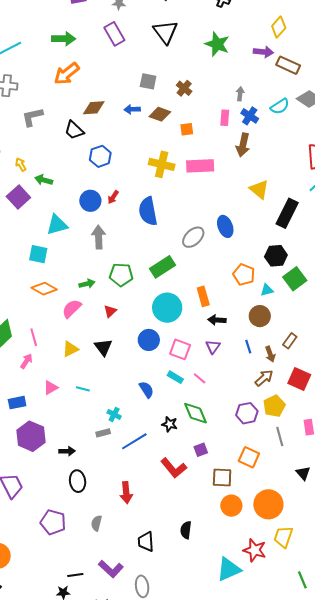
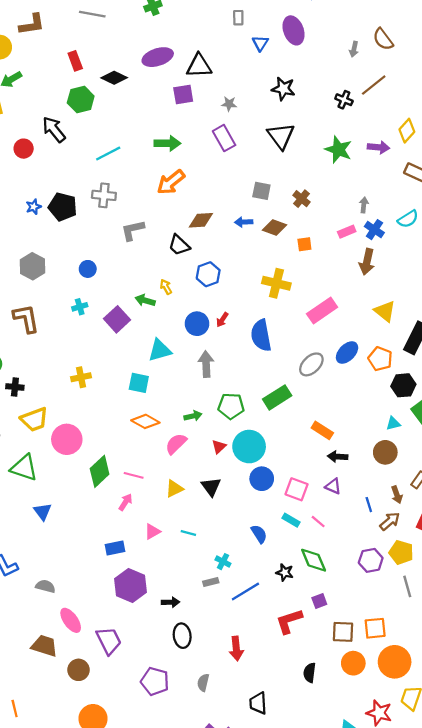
purple arrow: (263, 52) -> (379, 147), moved
pink rectangle: (225, 118) -> (347, 232), turned 63
yellow arrow: (21, 165) -> (166, 287), moved
pink rectangle: (200, 166) -> (322, 311), moved, turned -32
blue ellipse: (225, 226) -> (347, 353), turned 65
orange pentagon: (244, 275) -> (380, 359), moved
orange rectangle: (203, 296) -> (322, 430), turned -42
cyan circle: (167, 308) -> (249, 447), moved
pink line: (34, 337) -> (134, 475), turned -60
purple triangle: (213, 347) -> (333, 486), turned -42
blue line: (248, 347) -> (369, 505), moved
yellow pentagon: (274, 406) -> (401, 552), turned -30
orange square: (249, 457) -> (375, 628), moved, turned -30
red L-shape: (174, 468) -> (289, 621), turned 112
black semicircle: (186, 530) -> (310, 673), moved

